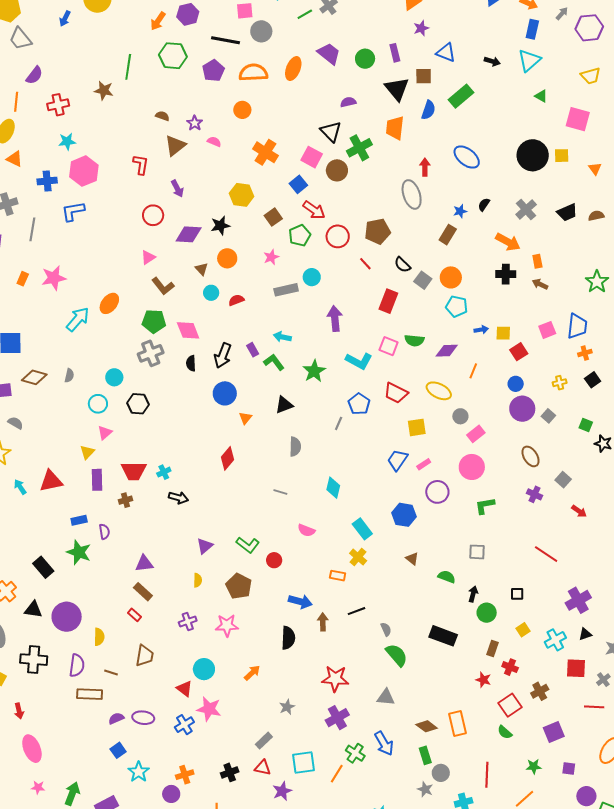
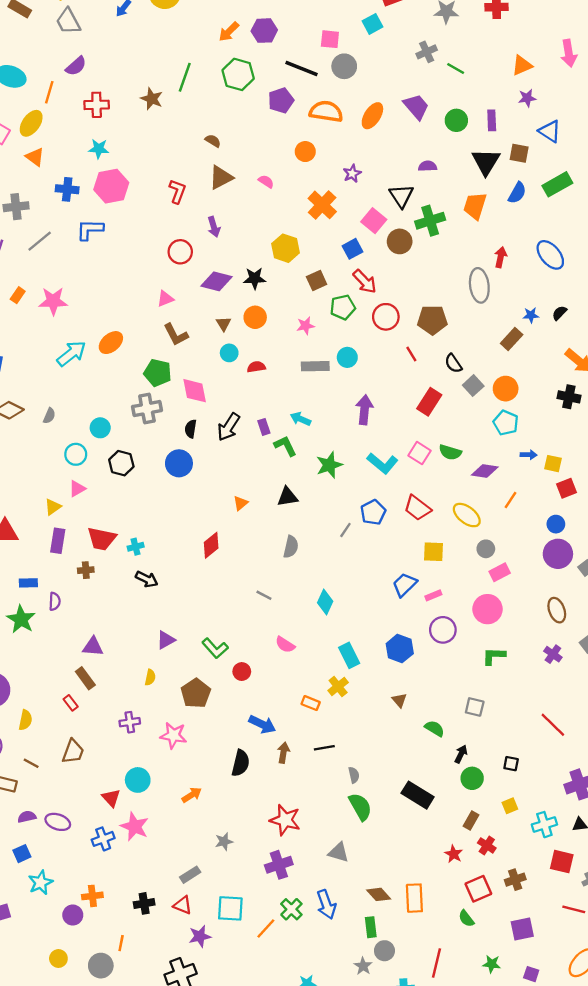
green line: (305, 14) -> (456, 68), moved, turned 49
purple star: (195, 123) -> (352, 173), moved
gray line: (32, 229) -> (40, 241), turned 30
blue circle: (225, 393) -> (179, 463), moved

